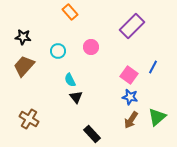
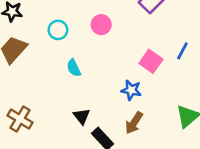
black triangle: (76, 97) -> (82, 116), moved
blue star: (130, 97) -> (131, 90), moved
brown arrow: (131, 120) -> (134, 123), moved

